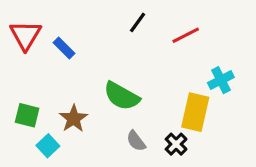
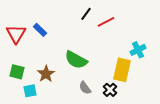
red triangle: (25, 35) -> (16, 34), moved
red line: (186, 35) -> (106, 22), moved
cyan square: (48, 146) -> (30, 91), turned 32

